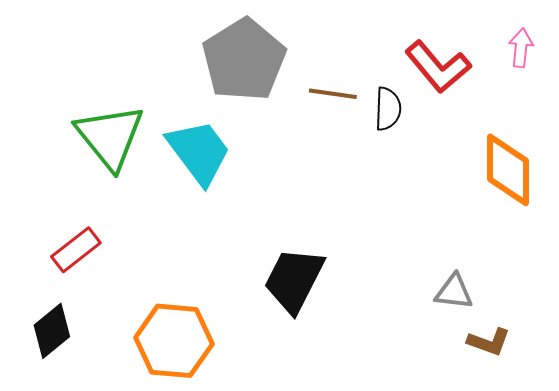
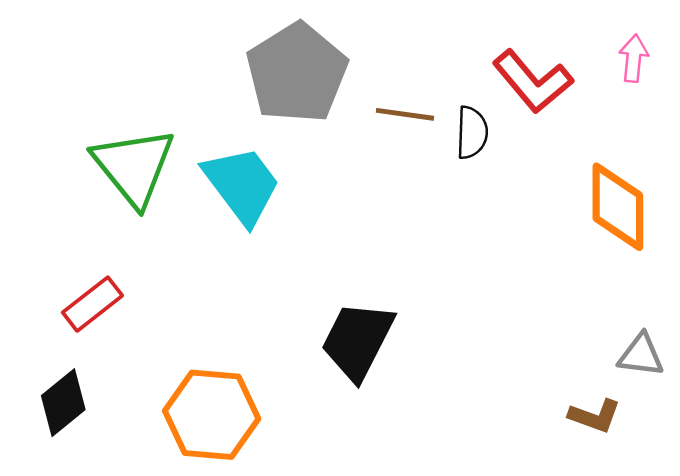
gray triangle: (454, 292) -> (641, 355), moved

